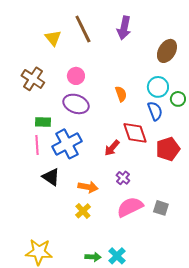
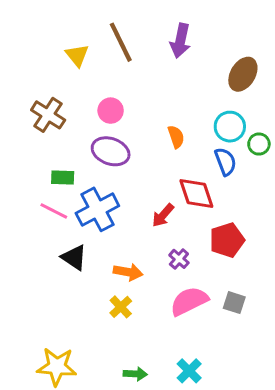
pink line: (37, 145) -> (54, 211), turned -60
red pentagon: (168, 149) -> (227, 240), moved
cyan cross: (117, 256) -> (189, 371), moved

